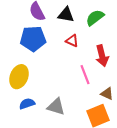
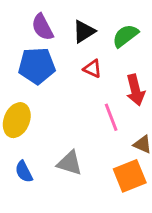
black triangle: (66, 15) -> (84, 31), turned -42
blue semicircle: (27, 104) -> (24, 172), moved, turned -98

